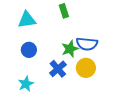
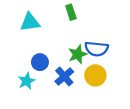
blue circle: (29, 50) -> (40, 62), moved
cyan star: (26, 84) -> (27, 81), moved

